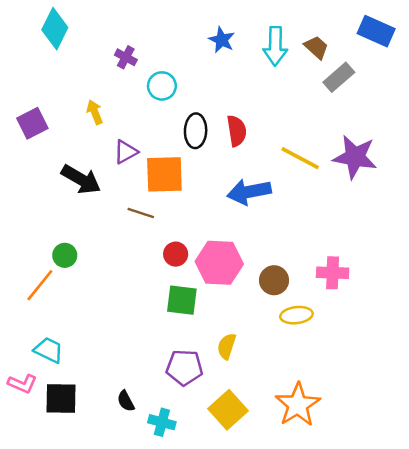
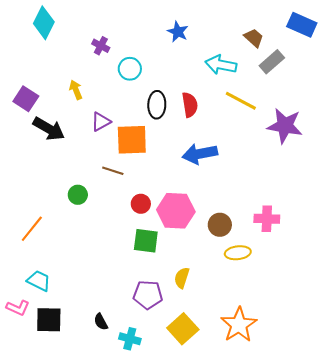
cyan arrow: (275, 46) -> (221, 65), moved, turned 100
purple square: (32, 123) -> (26, 99), turned -30
yellow line: (300, 158) -> (241, 101), moved
black arrow: (81, 179) -> (49, 129), moved
green circle: (65, 255) -> (78, 195), moved

